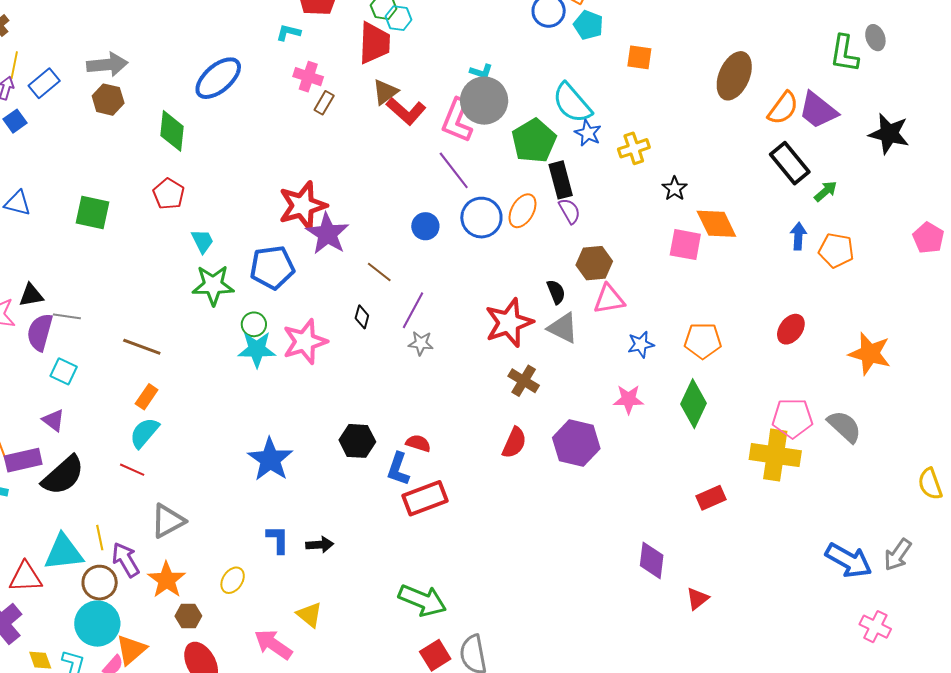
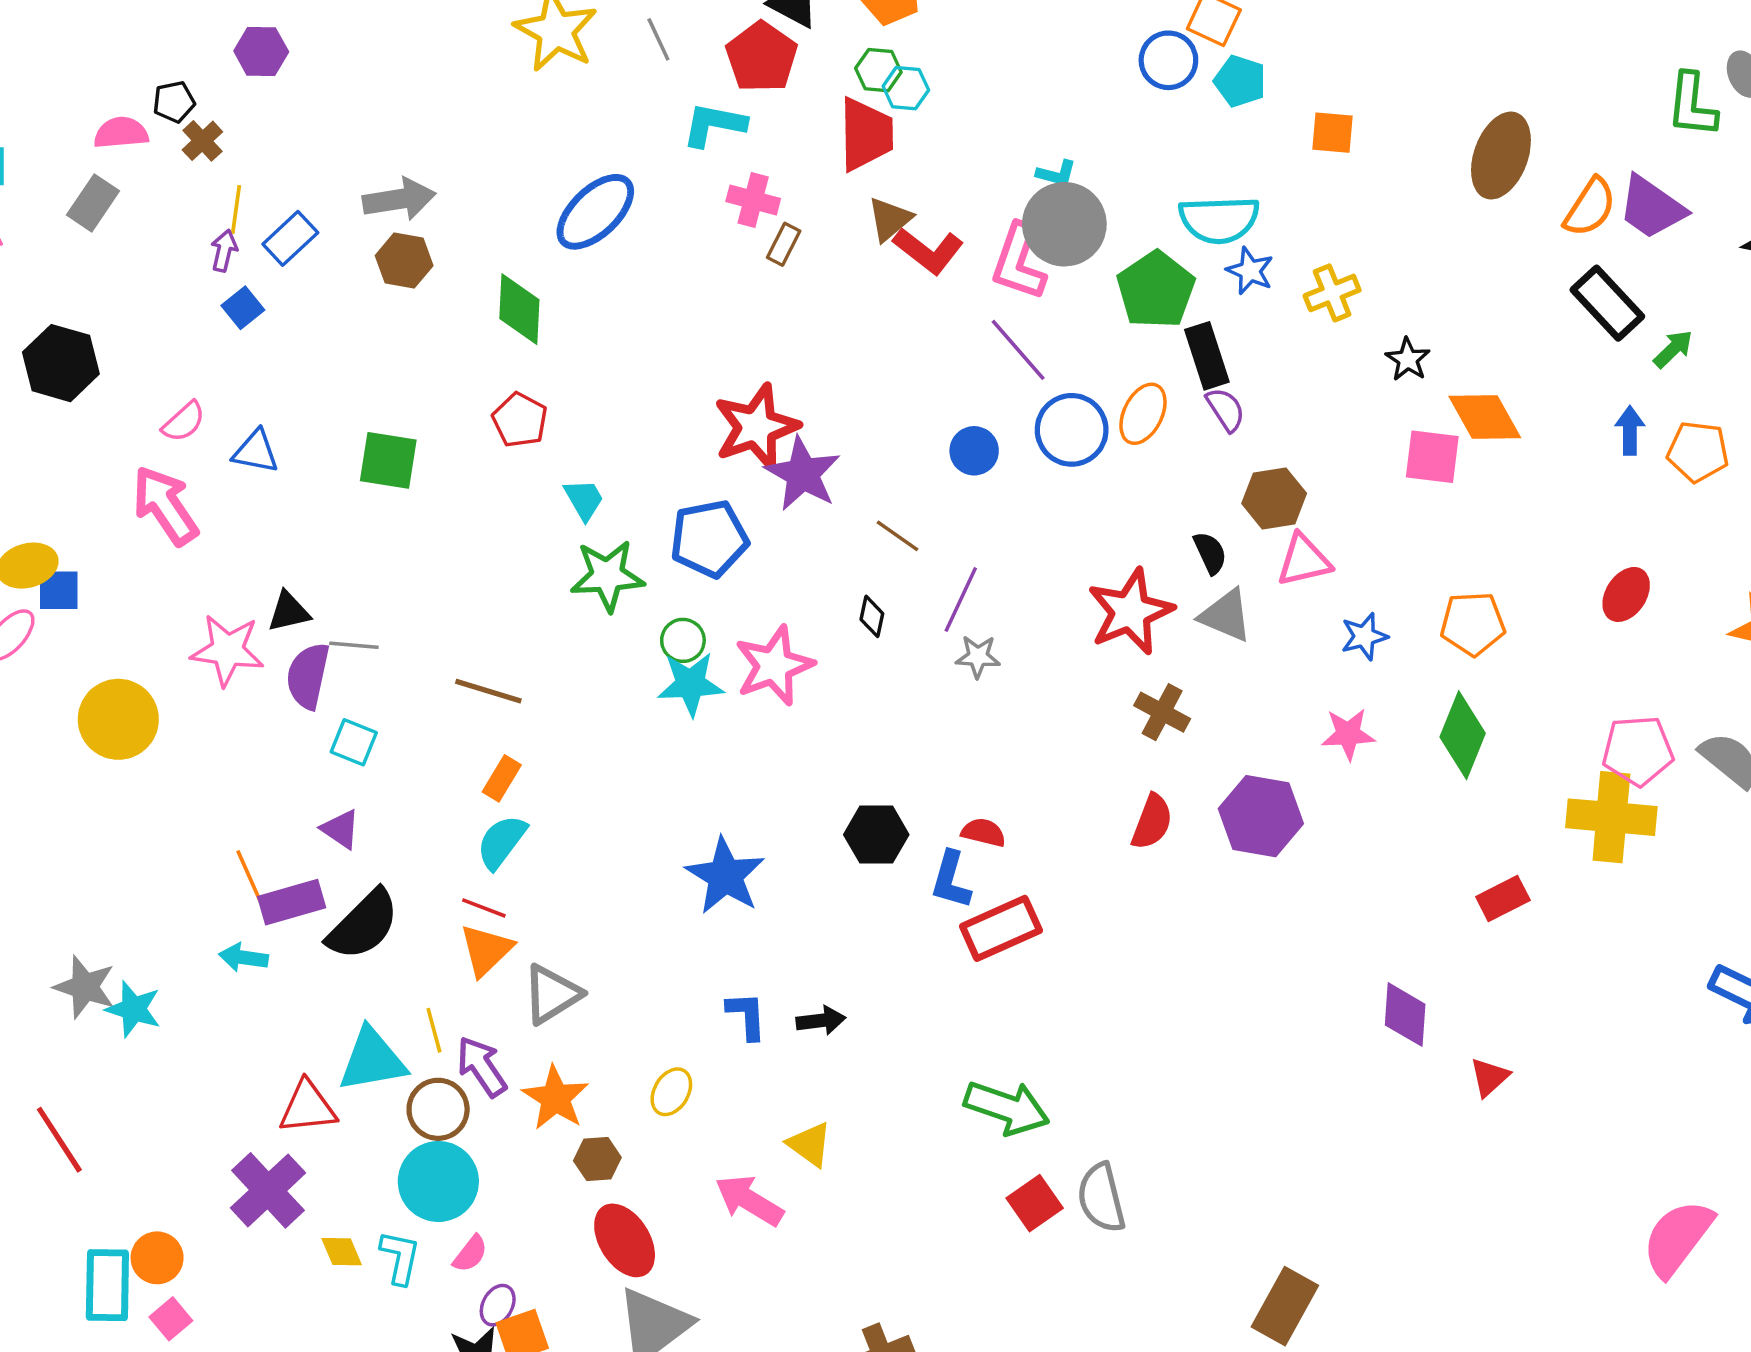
cyan L-shape: (288, 33) -> (714, 125), size x1.5
cyan semicircle: (572, 103) -> (1219, 220), turned -48
orange triangle: (131, 650) -> (486, 950), moved

